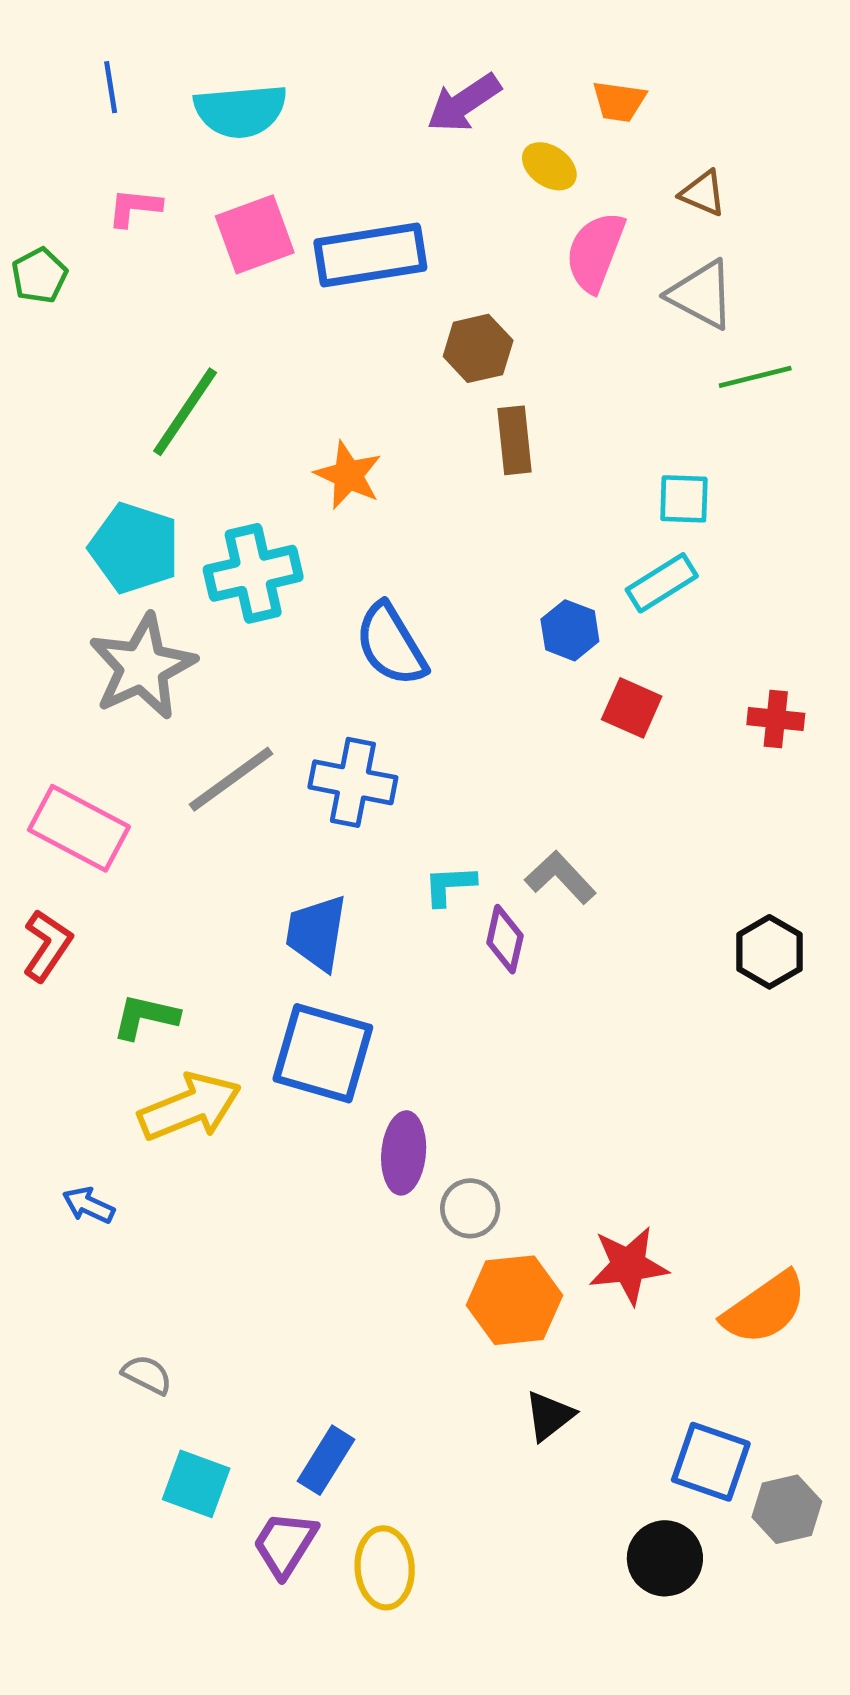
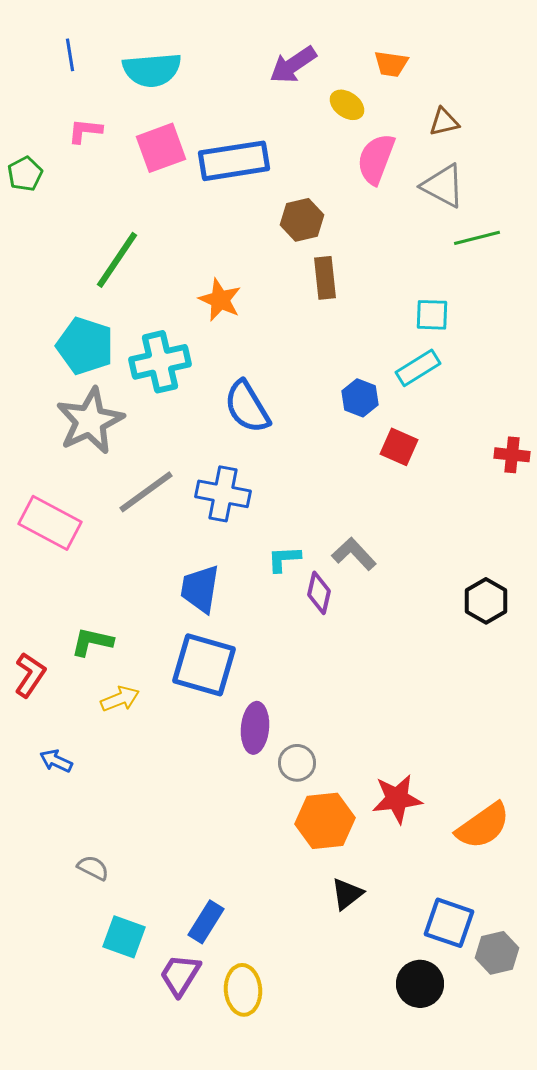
brown triangle: (703, 193) -> (444, 122), turned -36
red cross: (776, 719) -> (512, 455), moved
red L-shape: (47, 945) -> (30, 675), moved
yellow arrow: (190, 1107) -> (120, 699), size x0.6

